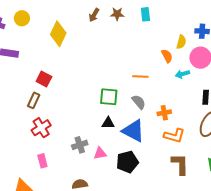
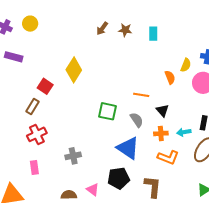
yellow diamond: (58, 34) -> (74, 70), moved
cyan arrow: (182, 74) -> (184, 132), moved
black triangle: (108, 123) -> (162, 110), moved, turned 40
pink triangle: (100, 153) -> (93, 190), moved, turned 40
brown L-shape: (180, 164) -> (153, 187), moved

